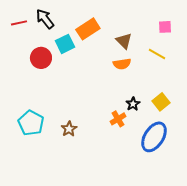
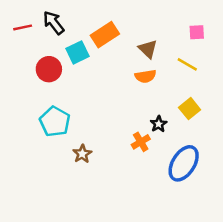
yellow square: (161, 102) -> (190, 109), moved
cyan pentagon: (31, 123) -> (55, 122), moved

